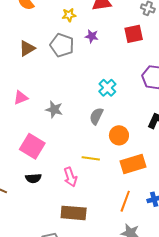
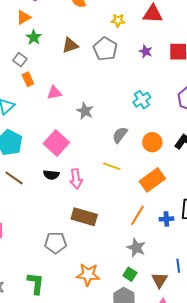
purple star: (92, 36) -> (146, 51), moved
gray semicircle: (96, 116) -> (120, 135), moved
orange circle: (119, 135) -> (152, 142), moved
orange rectangle: (133, 164) -> (152, 180), turned -30
pink arrow: (70, 177) -> (76, 179), moved

